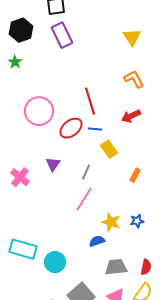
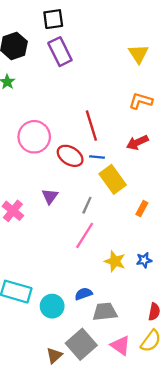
orange L-shape: (134, 79) -> (141, 101), turned -45
red ellipse: (71, 128) -> (70, 156), turned 70
yellow rectangle: (109, 149) -> (113, 179), size x1.4
blue semicircle: (97, 241) -> (84, 294), moved
gray trapezoid: (116, 267) -> (105, 312), moved

